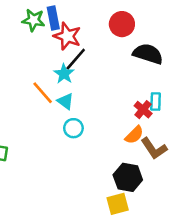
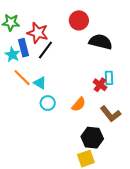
blue rectangle: (53, 18) -> (23, 48), moved
cyan star: (64, 74) -> (12, 55), moved
orange semicircle: (134, 135) -> (79, 104), moved

